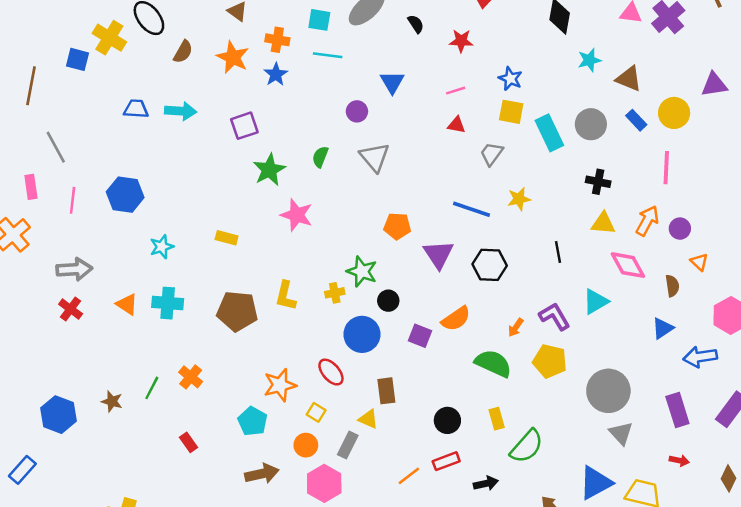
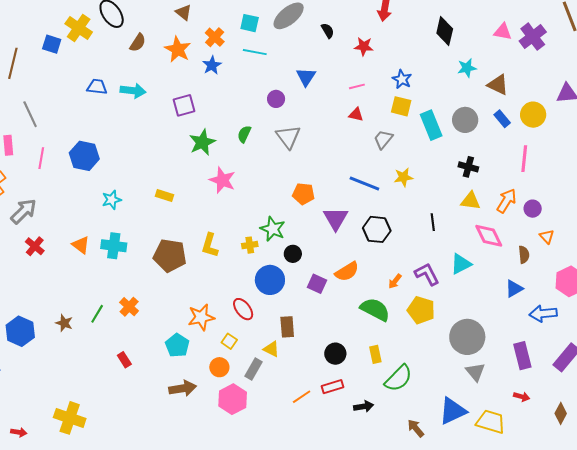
orange cross: (277, 40) -> (215, 37), turned 30
gray arrow: (74, 269) -> (24, 211), moved, turned -44

